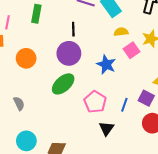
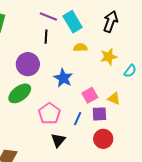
black line: (73, 29) -> (46, 37), moved
pink square: (131, 50) -> (90, 95), moved
purple square: (146, 98) -> (99, 114), turned -35

